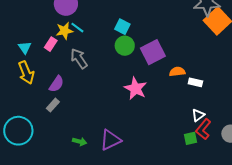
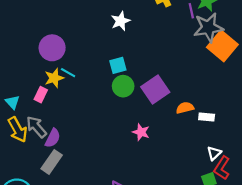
cyan square: (122, 27) -> (118, 65), turned -35
gray arrow: (79, 59) -> (36, 127), moved
pink star: (136, 88) -> (141, 132), size x0.7
gray rectangle: (53, 105) -> (52, 162), size x1.5

